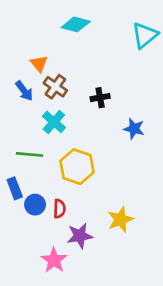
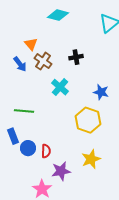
black cross: (100, 98) -> (76, 57), moved
cyan cross: (54, 122) -> (60, 87), moved
yellow hexagon: (77, 167) -> (88, 120), moved

